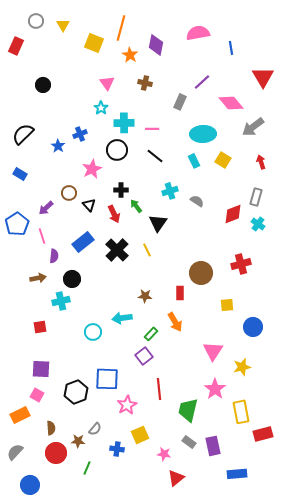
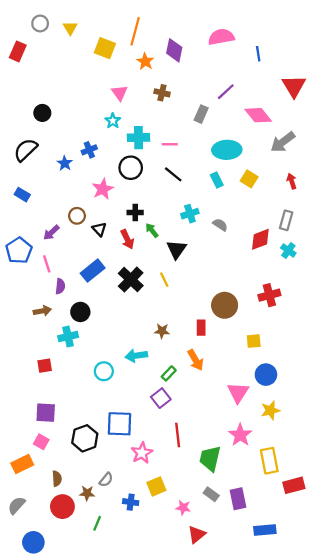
black circle: (43, 85) -> (42, 113), moved
blue circle: (253, 327) -> (266, 375), moved

